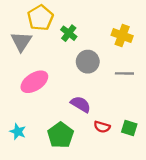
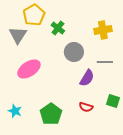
yellow cross: (122, 36) -> (103, 30), turned -30
purple semicircle: (81, 104) -> (87, 78), moved, turned 90
green square: (129, 128) -> (113, 101), moved

